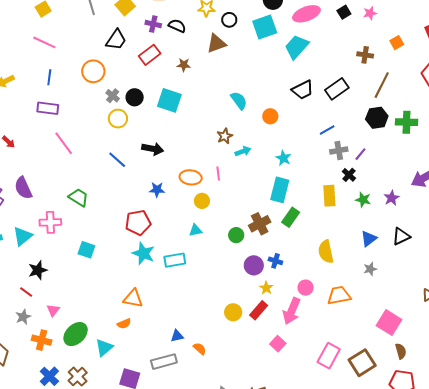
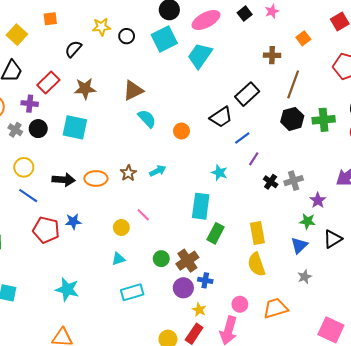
purple cross: (153, 24) -> (30, 104), moved
black semicircle: (177, 26) -> (73, 49), turned -66
brown triangle: (216, 43) -> (133, 90), moved
brown star: (184, 65) -> (85, 89), size x1.5
black trapezoid: (303, 90) -> (221, 117), moved
yellow circle: (118, 119) -> (24, 167), moved
brown star: (225, 136) -> (128, 173), moved
gray cross: (339, 150) -> (294, 181), moved
purple line: (360, 154) -> (254, 159), moved
cyan star: (283, 158) -> (219, 173), moved
pink line: (218, 174) -> (143, 215), moved, turned -32
orange ellipse: (191, 177) -> (96, 178), moved
yellow rectangle: (329, 196) -> (257, 233), moved
green star: (363, 200) -> (307, 221), moved
red pentagon: (138, 223) -> (46, 230), moved, turned 30
brown cross: (260, 224) -> (187, 261), moved
cyan rectangle: (175, 260) -> (132, 292), moved

